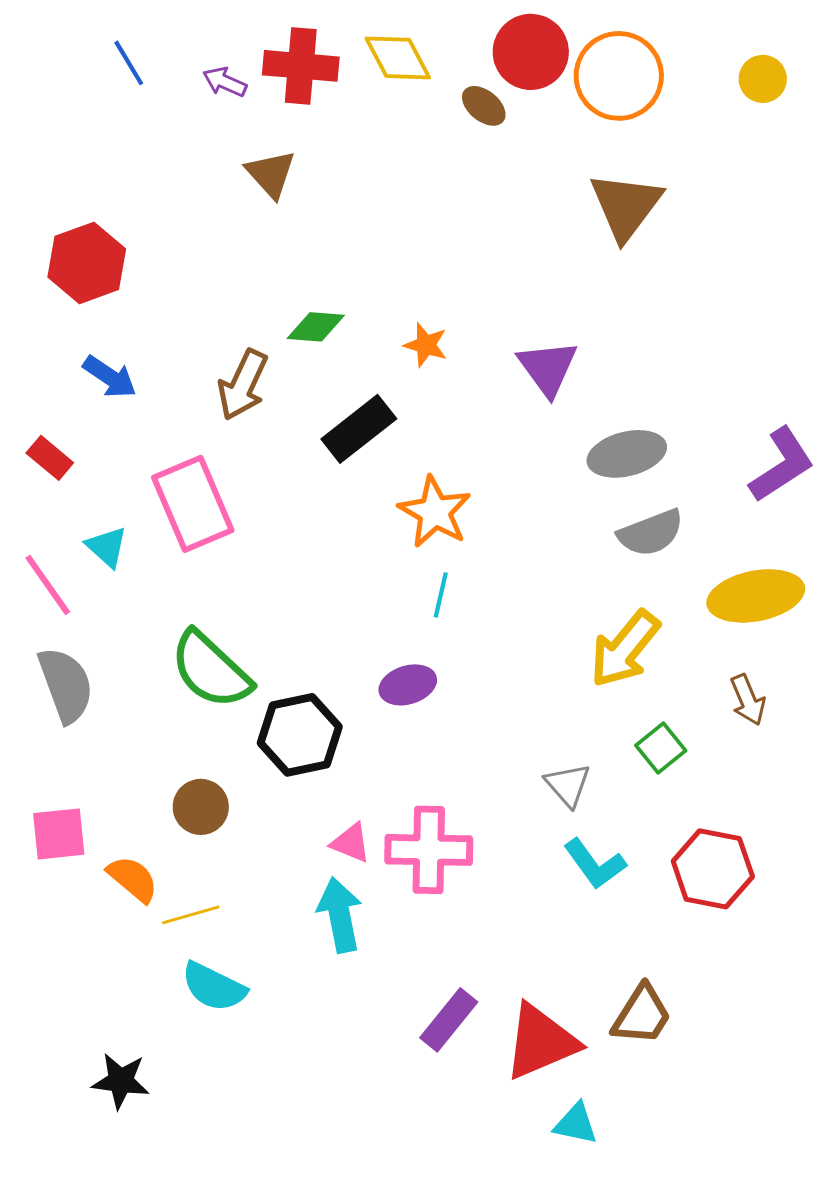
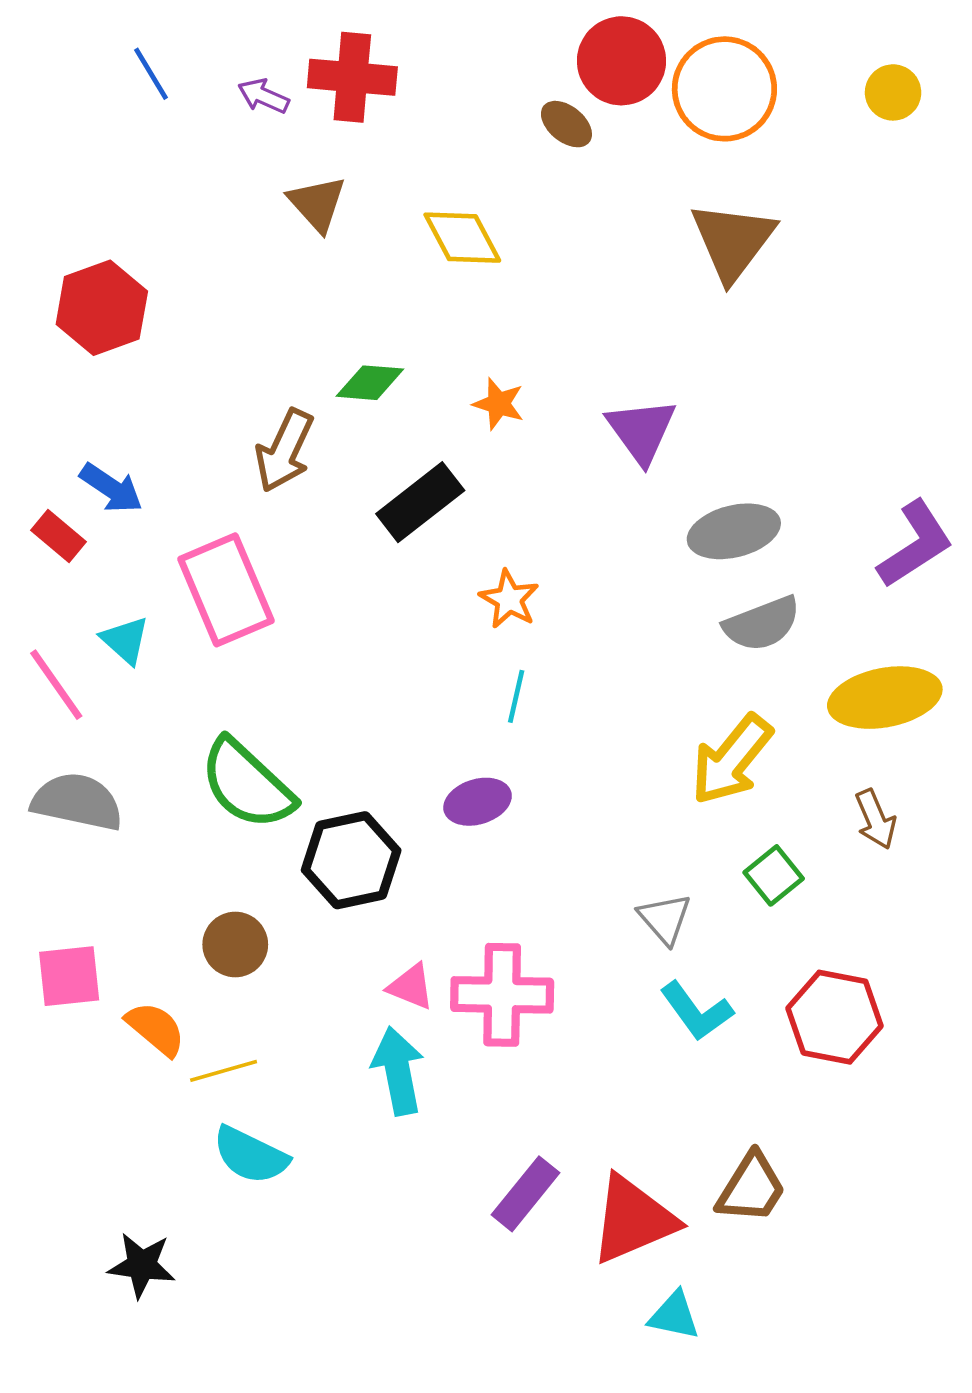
yellow diamond: (398, 58) -> (462, 238), moved
blue arrow: (110, 377) -> (111, 488), moved
orange star: (435, 512) -> (509, 599), size x0.7
gray semicircle: (66, 685) -> (77, 802), turned -58

